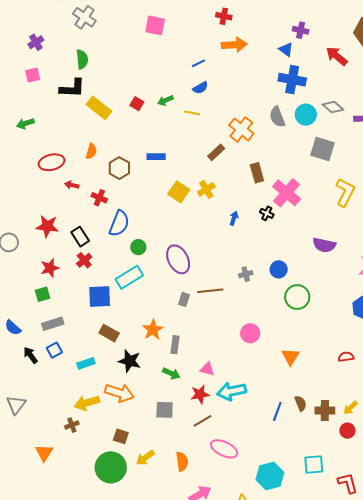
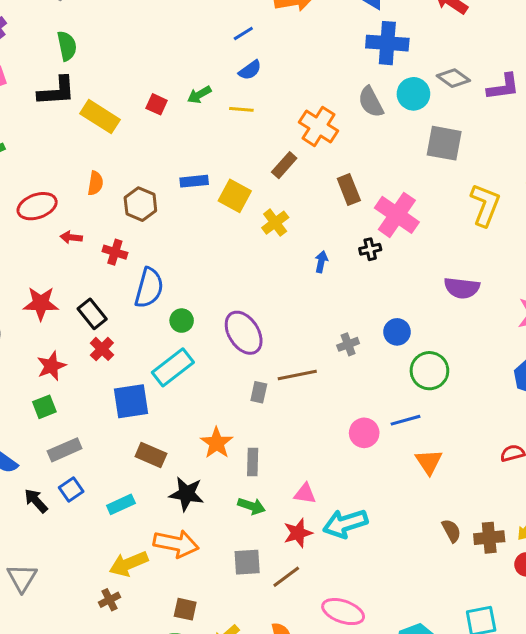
yellow square: (179, 192) -> (235, 196), moved
black cross: (267, 213) -> (370, 249), turned -32
blue line: (277, 411) -> (405, 420), moved, turned 60
brown line: (202, 421) -> (286, 577), moved

